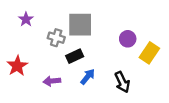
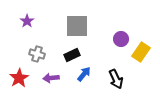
gray cross: (56, 38) -> (37, 54), moved
red star: (17, 66) -> (19, 78), moved

